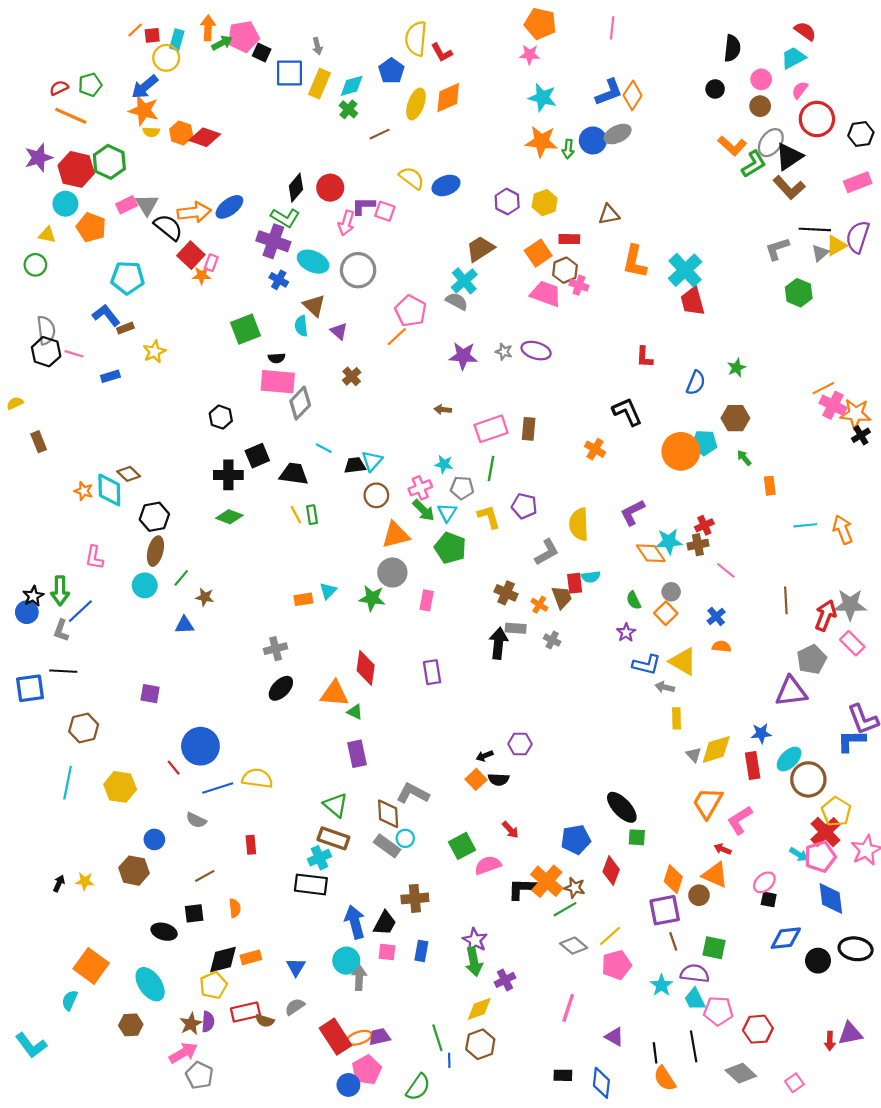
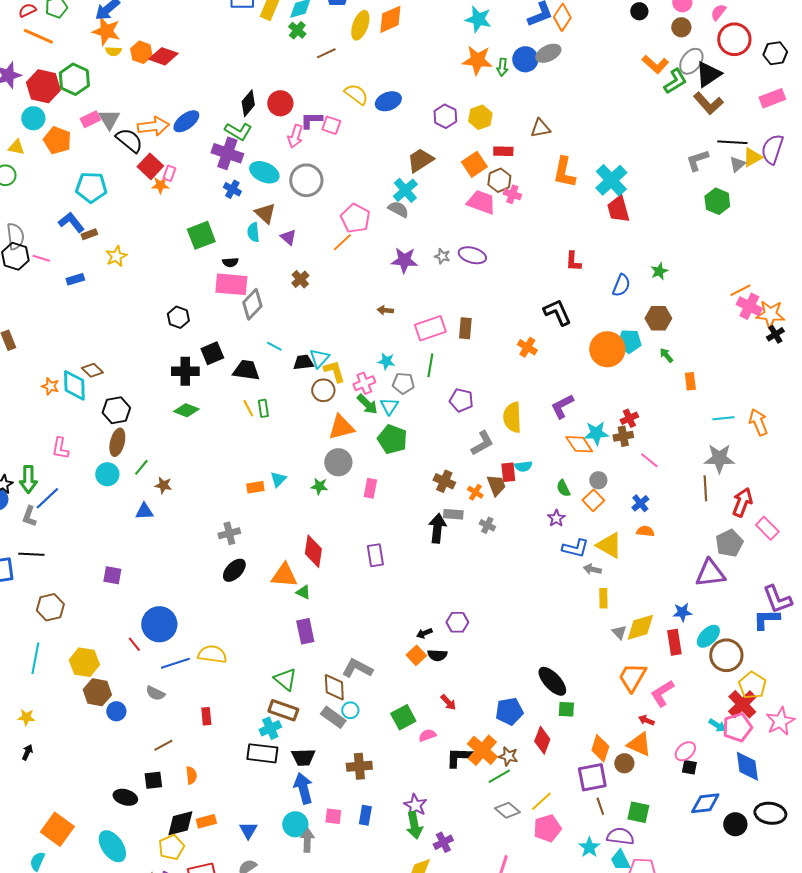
yellow L-shape: (489, 517) -> (334, 371), moved
green star: (372, 598) -> (319, 486), size x0.7
gray star: (850, 605) -> (719, 458), moved
pink semicircle: (488, 865) -> (427, 735), size x0.7
brown hexagon: (134, 871) -> (97, 692), moved
yellow star: (85, 881) -> (26, 717), moved
black trapezoid: (385, 923) -> (303, 757), moved, turned 60

